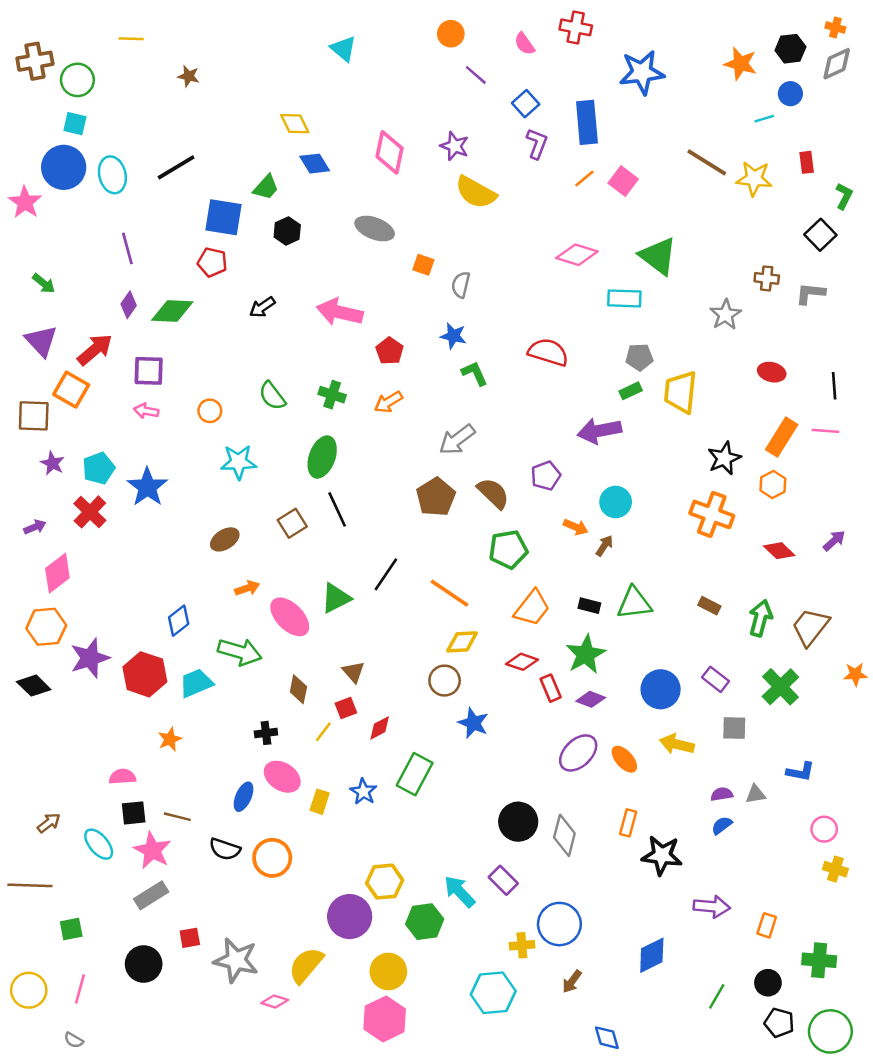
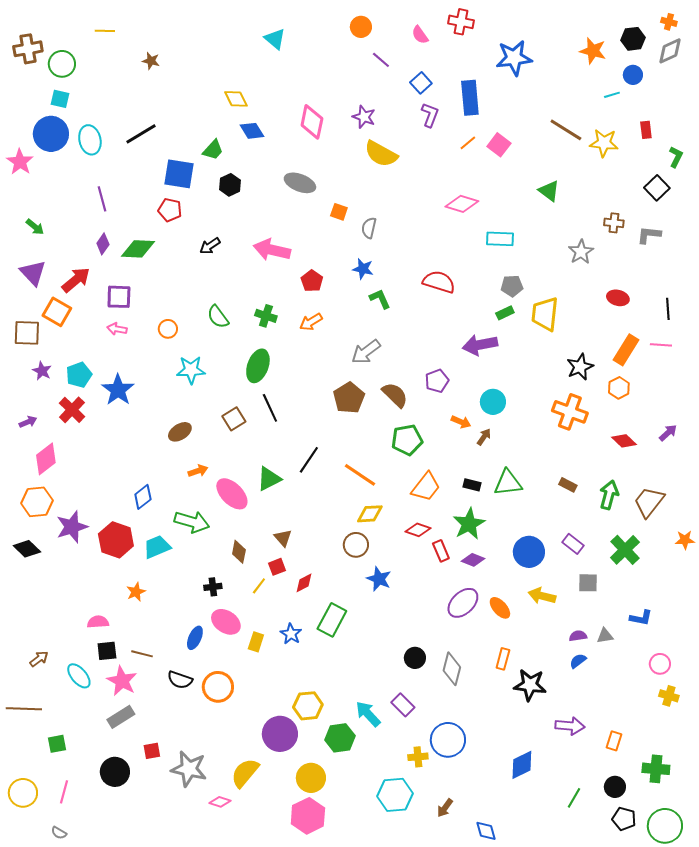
green triangle: (658, 256) -> (549, 191), moved, size x0.7
black circle: (518, 822) -> (415, 658), size x0.7
brown arrow: (572, 981) -> (445, 808), moved

